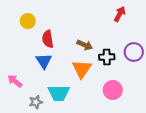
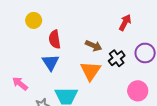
red arrow: (120, 14) -> (125, 23), moved
black cross: (107, 57) -> (117, 58), turned -35
pink circle: (113, 90) -> (138, 91), moved

